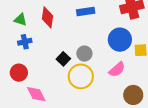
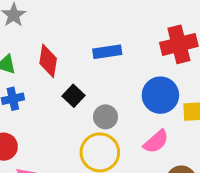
black square: (63, 59) -> (73, 96), moved

